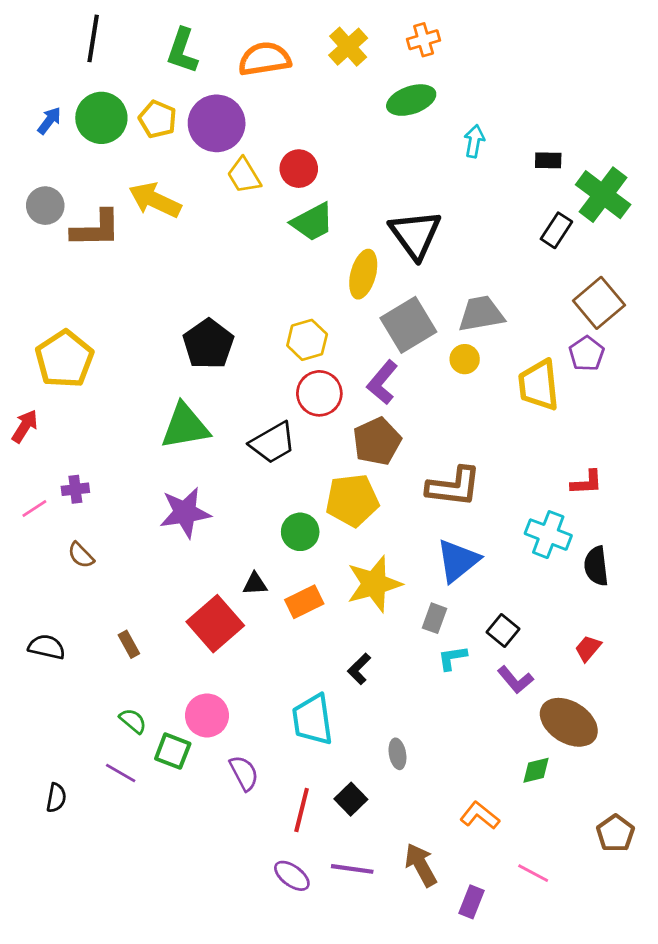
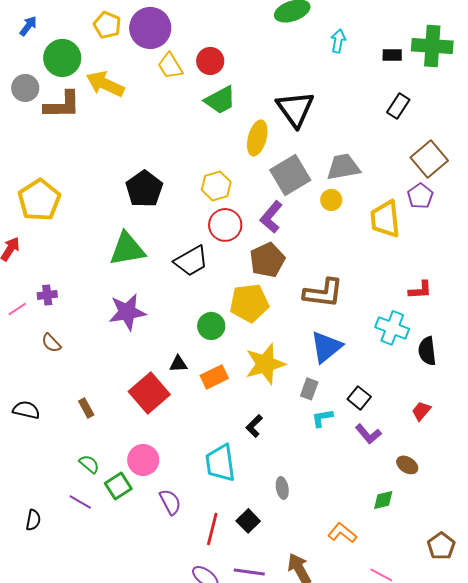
green circle: (101, 118) -> (62, 58), moved
green cross: (603, 195) -> (432, 46), moved, turned -33
brown ellipse: (569, 722) -> (407, 465), size x0.5
green square: (173, 751) -> (118, 486), turned 36

